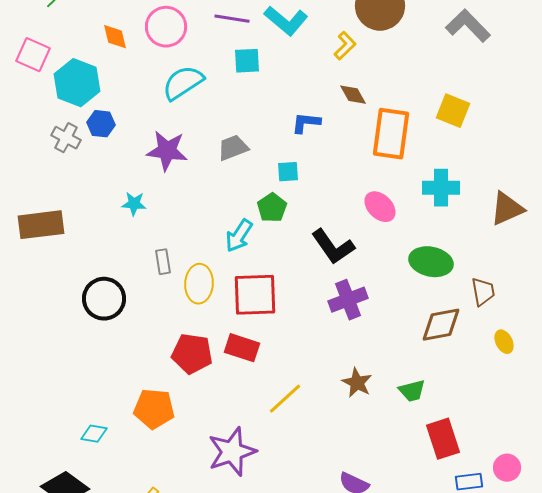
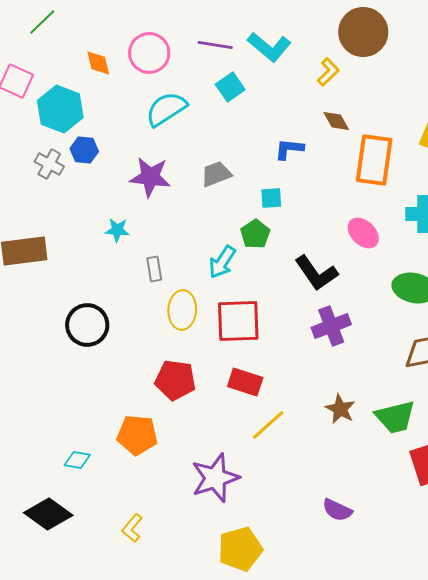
cyan square: (247, 61) -> (230, 87), turned -32
gray rectangle: (163, 262) -> (154, 269), moved
red rectangle: (242, 348) -> (245, 382), moved
green trapezoid: (412, 391) -> (395, 417), size x1.5

